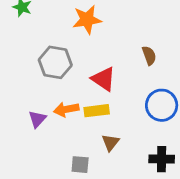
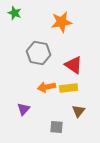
purple triangle: (37, 119) -> (24, 109), moved

